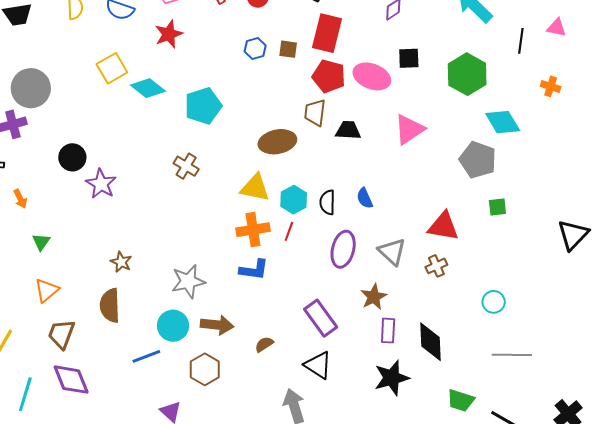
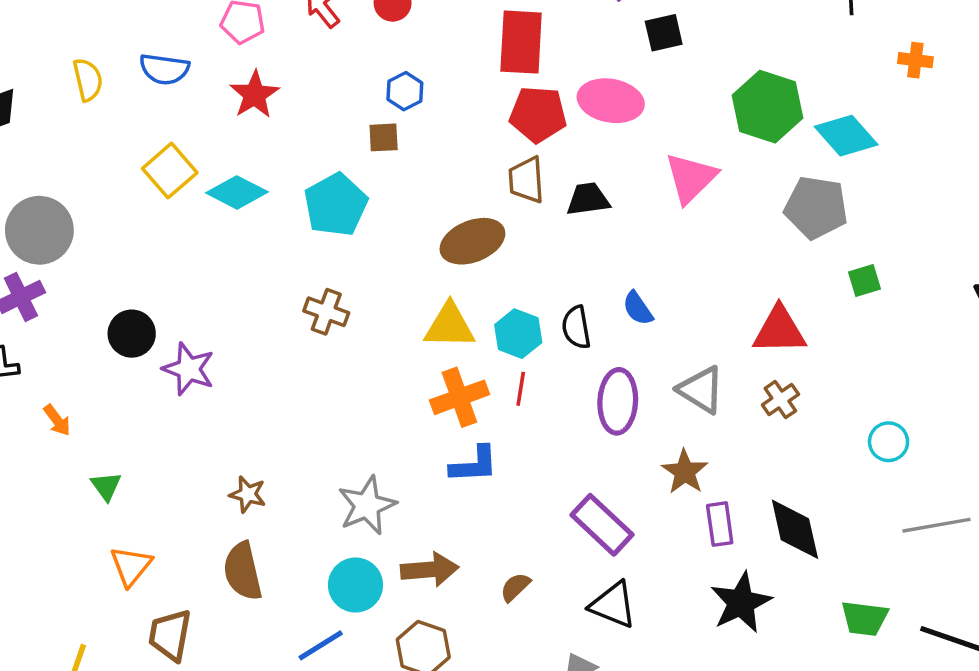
brown square: (288, 49) -> (384, 137), moved
black square: (409, 58) -> (664, 33), moved
green hexagon: (467, 74) -> (768, 107), moved

